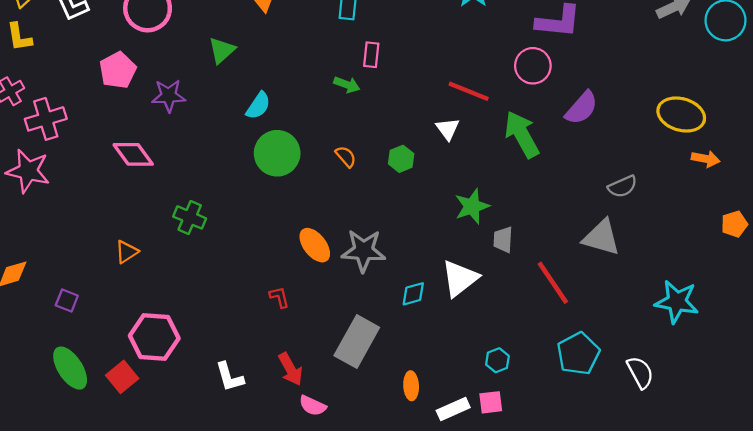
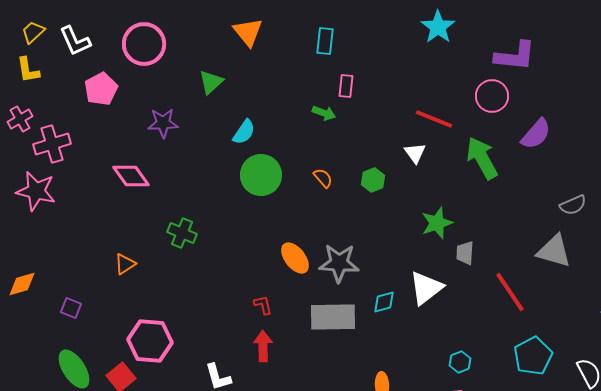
pink pentagon: (118, 70) -> (101, 89), moved
gray rectangle: (357, 341) -> (333, 317), moved, turned 60
red arrow: (290, 369) -> (263, 346), moved, turned -152

